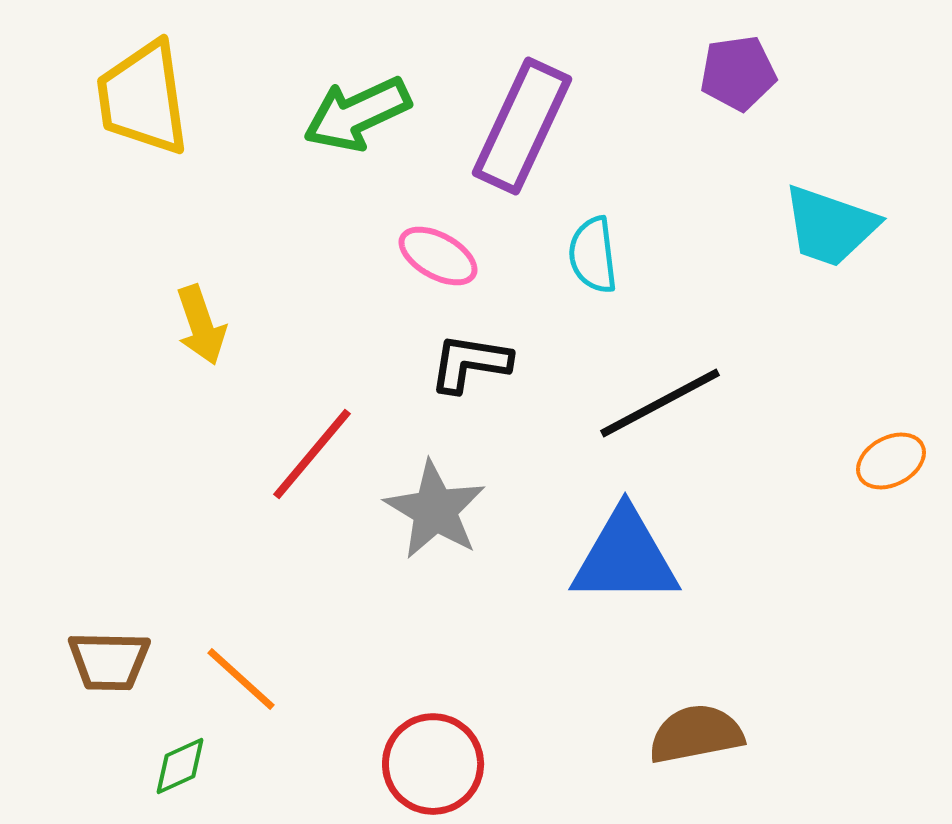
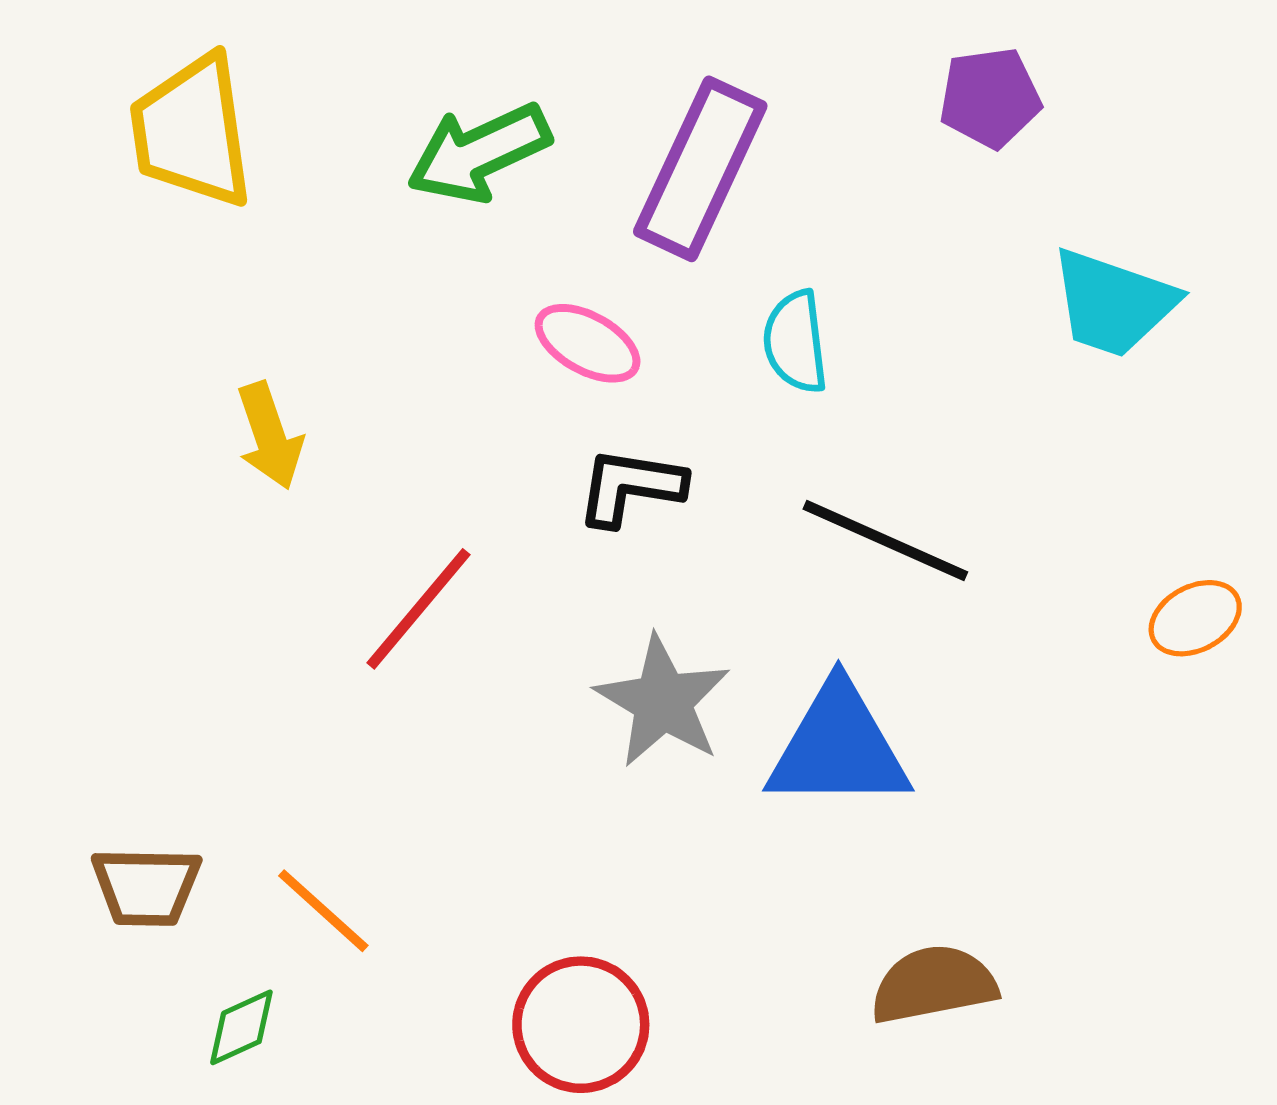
black line: (660, 403) -> (885, 540), turned 52
gray star: (435, 510) -> (663, 701), moved

